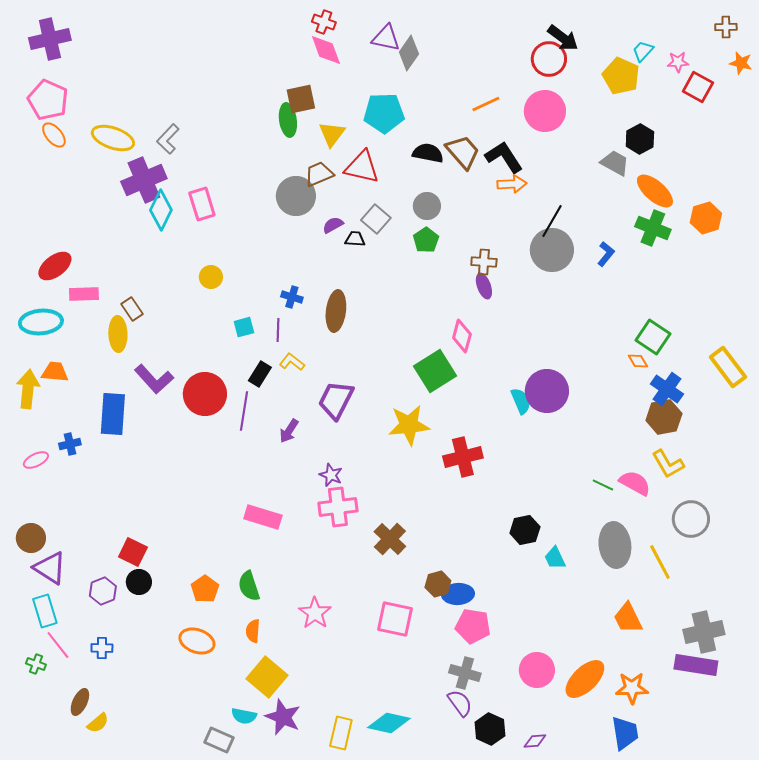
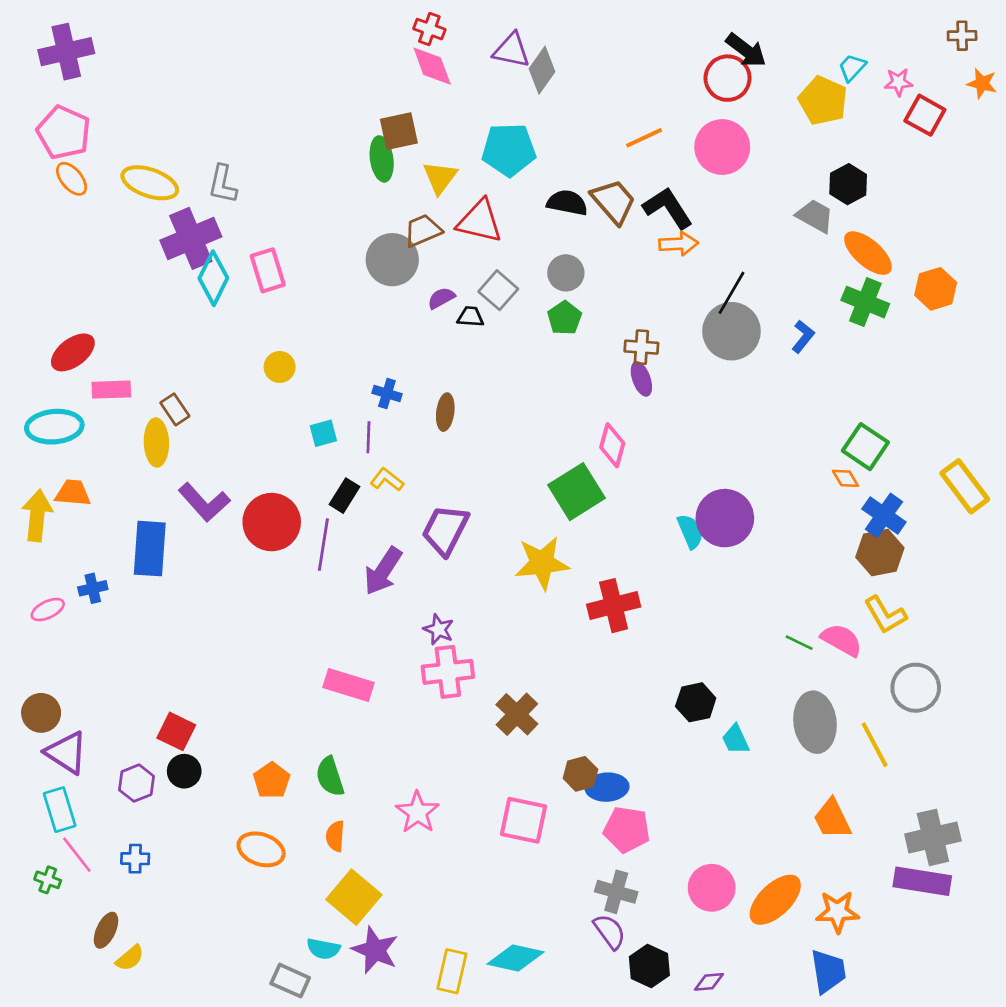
gray L-shape: (168, 139) -> (223, 184), turned -32
brown ellipse: (336, 311) -> (445, 412), size x0.7
purple arrow: (289, 431) -> (383, 571), size x1.5

